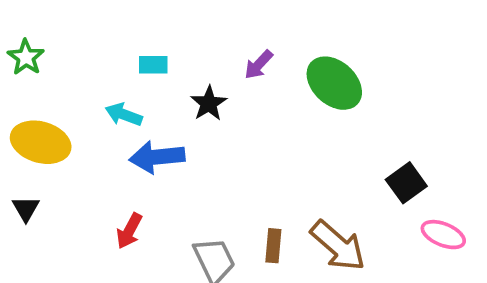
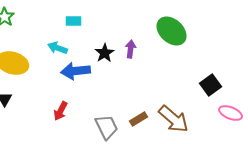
purple arrow: (259, 65) -> (131, 49), moved, turned 144
black star: (209, 103) -> (105, 53), moved
brown rectangle: (273, 246) -> (139, 119), turned 54

